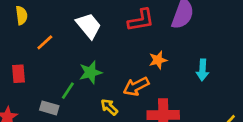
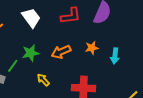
orange star: (158, 60) -> (92, 48), moved
orange arrow: (136, 86) -> (61, 52), moved

